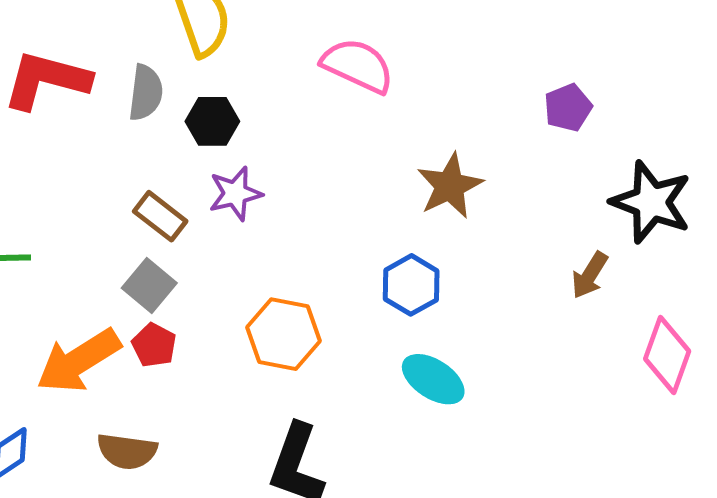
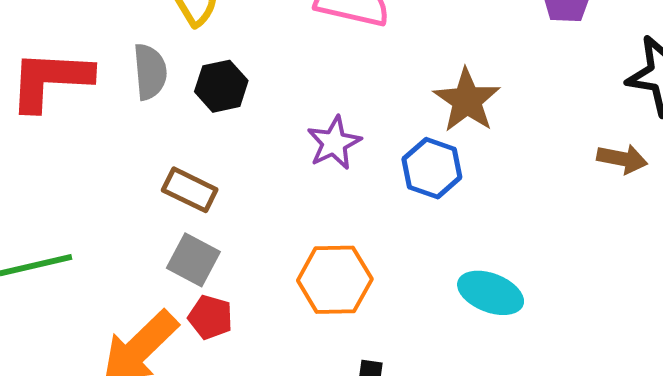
purple star: (235, 194) -> (334, 143), moved
brown arrow: (590, 275) -> (622, 159), turned -99
blue hexagon: (411, 285) -> (432, 168), moved

